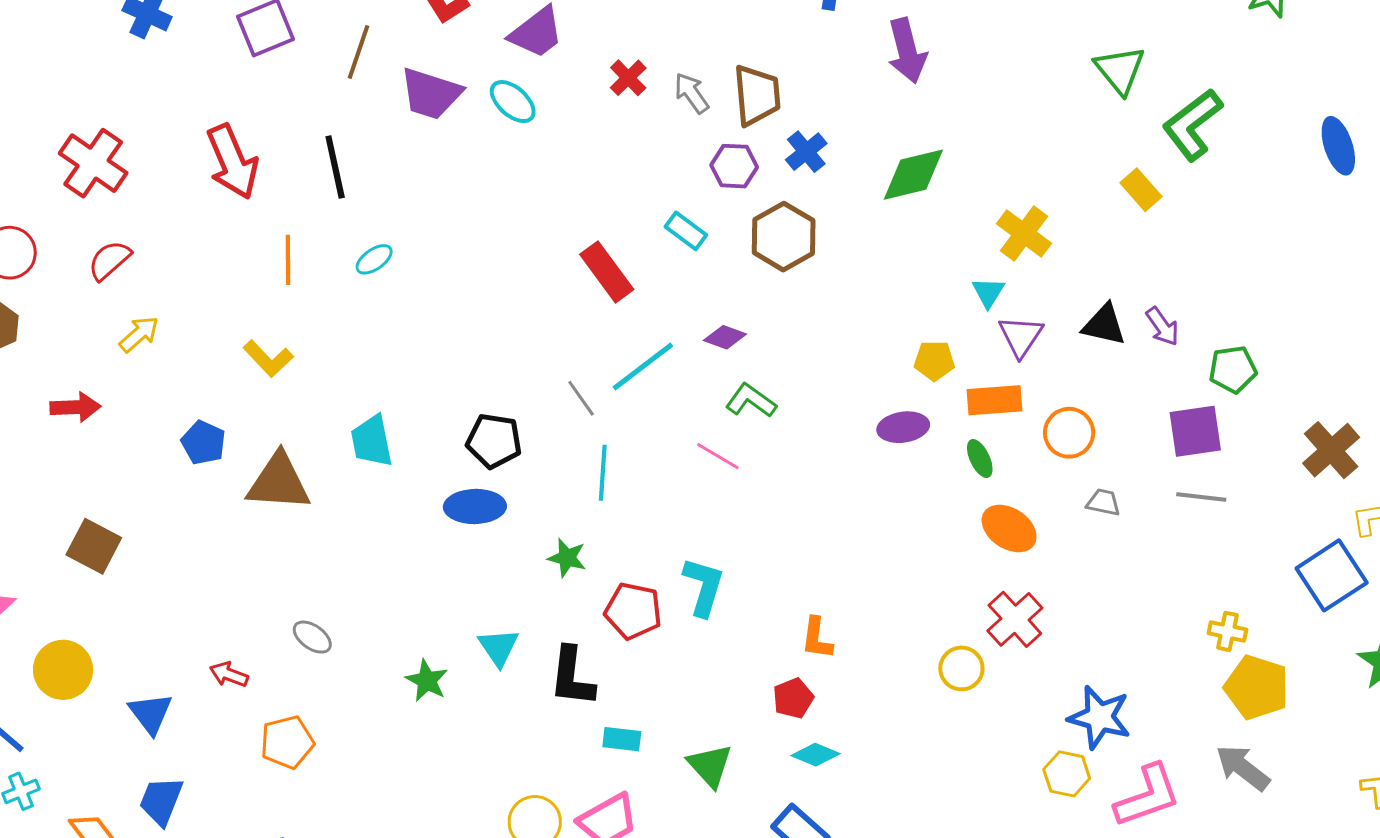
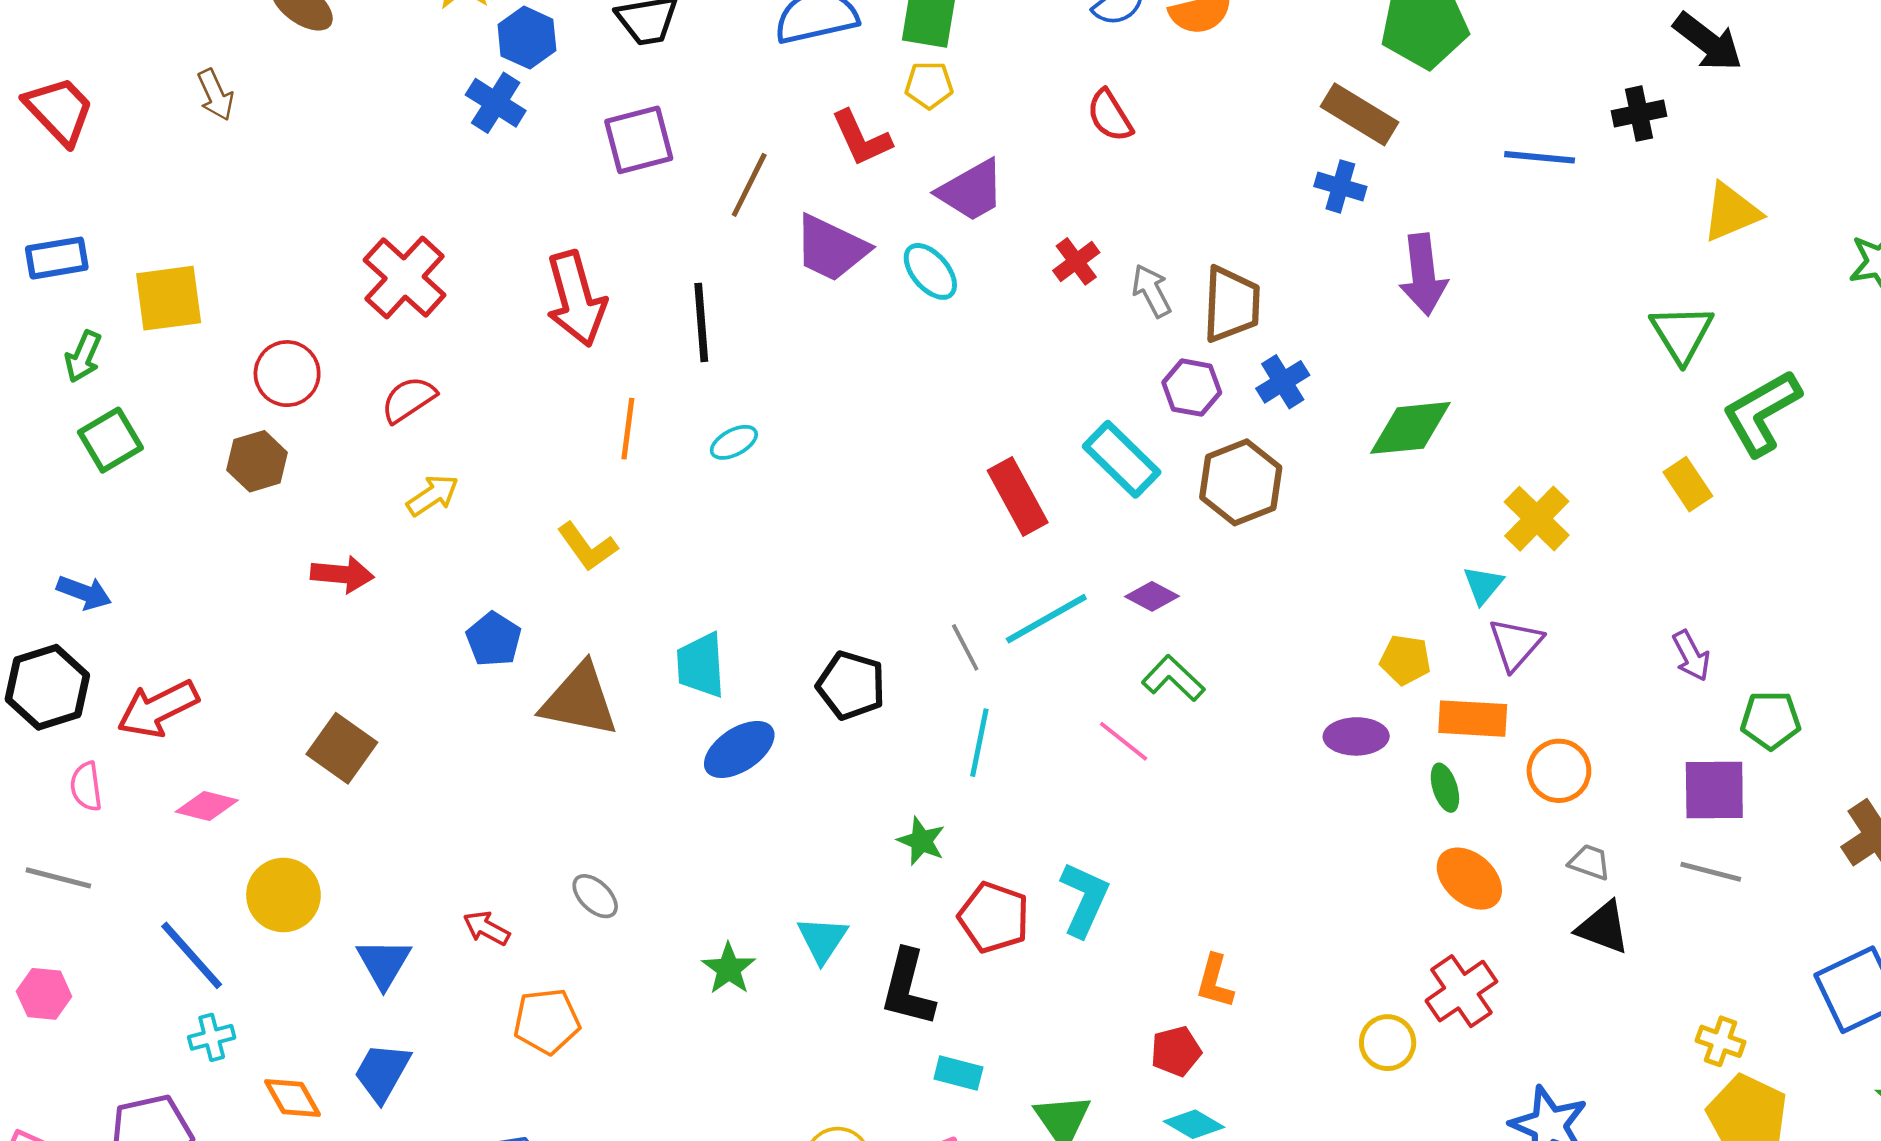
cyan rectangle: (686, 231) -> (1122, 459), size x1.5
black triangle: (1104, 325) -> (1603, 927), moved
blue ellipse: (475, 506) -> (739, 749), moved, turned -40

